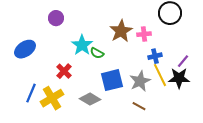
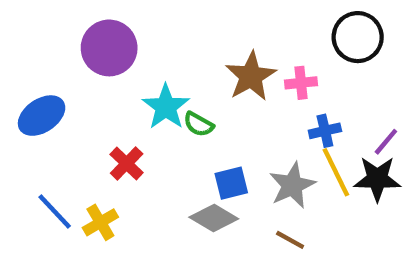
purple circle: (56, 18) -> (109, 48), size x1.6
blue square: (112, 80) -> (231, 183), size x0.7
blue line: (31, 93) -> (55, 211), turned -66
yellow cross: (52, 98) -> (100, 222), size x0.7
gray diamond: (90, 99) -> (214, 218), moved

